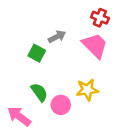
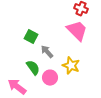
gray arrow: (57, 37) -> (47, 52), moved, turned -104
yellow star: (87, 90) -> (71, 66), turned 30

